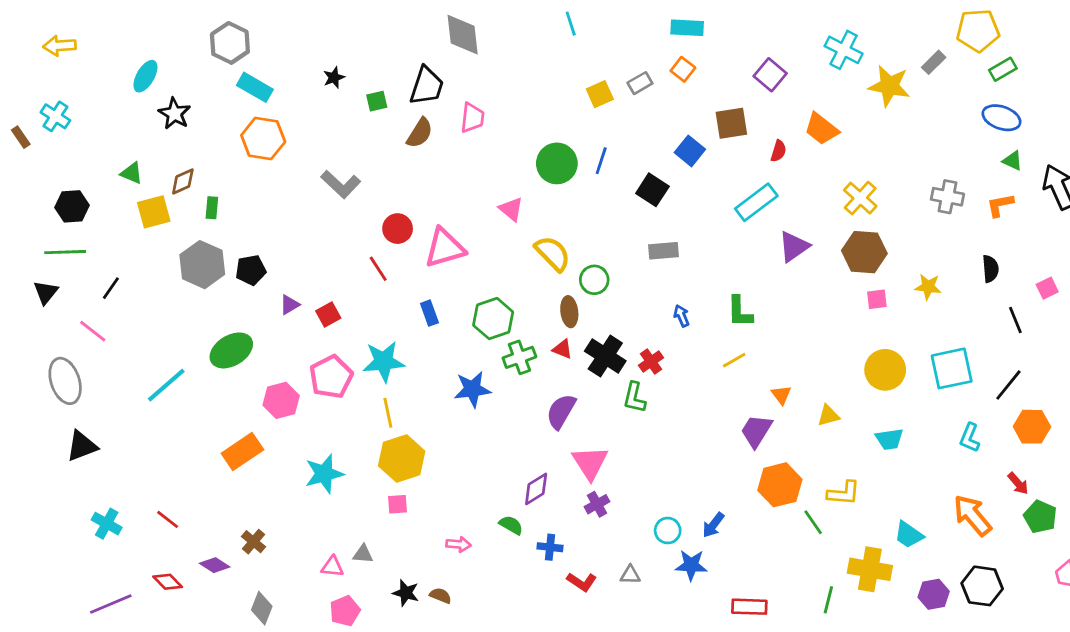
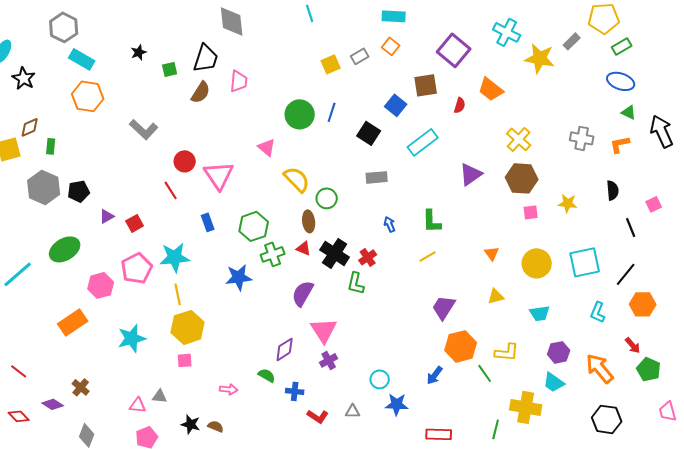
purple square: (770, 75) -> (454, 50), size x1.4
cyan rectangle: (756, 202) -> (423, 142), moved
pink triangle: (445, 248) -> (219, 175), turned -48
orange triangle: (781, 395) -> (492, 253), moved
blue arrow: (713, 525) -> (435, 375), moved
purple hexagon: (934, 594) -> (559, 352), moved

